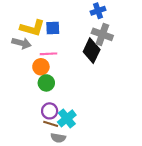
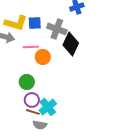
gray cross: (102, 34) -> (57, 29), moved
orange circle: (41, 67) -> (43, 57), moved
green circle: (46, 83) -> (27, 82), moved

